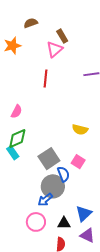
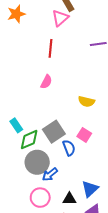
pink semicircle: (16, 112) -> (46, 82), moved
green diamond: (17, 139) -> (29, 140), moved
gray circle: (53, 186) -> (37, 162), moved

